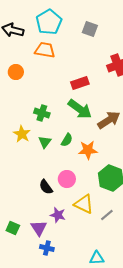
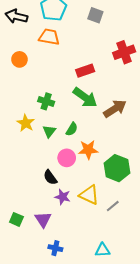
orange star: (88, 150) -> (88, 150), moved
pink circle: (67, 179) -> (67, 158), moved
purple star: (58, 215) -> (63, 197), moved
blue cross: (47, 248) -> (55, 248), moved

